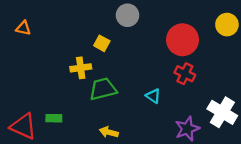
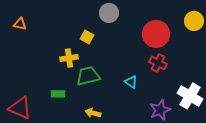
green rectangle: (54, 118) -> (58, 94), moved

